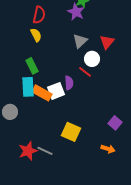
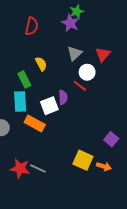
yellow semicircle: (36, 35) -> (41, 64), moved
orange rectangle: (42, 93) -> (35, 123), moved
yellow square: (71, 132) -> (83, 160), moved
red star: (28, 151) -> (20, 168), turned 30

